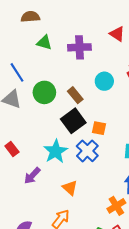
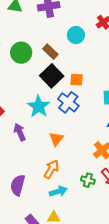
purple arrow: (32, 176) -> (20, 132), turned 120
orange triangle: (70, 188) -> (56, 139), turned 35

